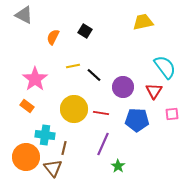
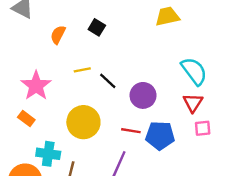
red triangle: (154, 91) -> (193, 103), moved
red line: (101, 113) -> (131, 131), moved

